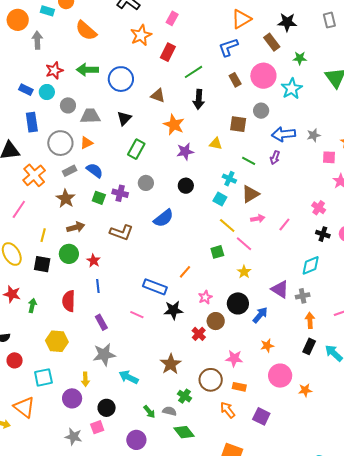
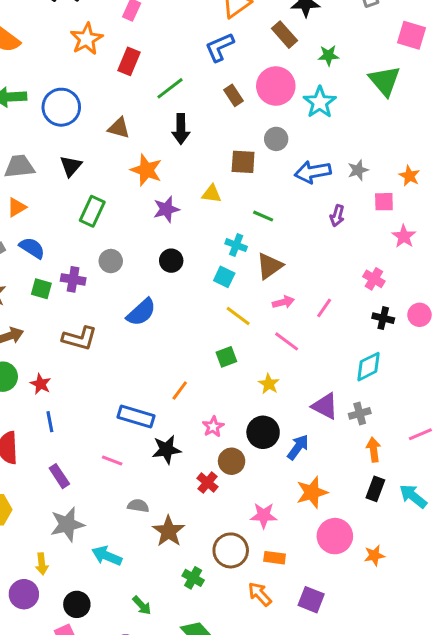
purple arrow: (275, 158) -> (337, 216), moved
pink line: (244, 244) -> (287, 341), moved
orange star: (267, 346) -> (312, 492), size x1.5
gray semicircle: (169, 411) -> (138, 506), moved

